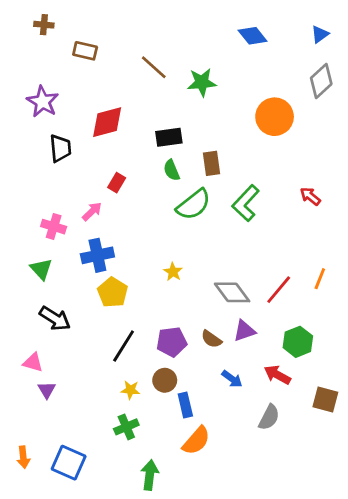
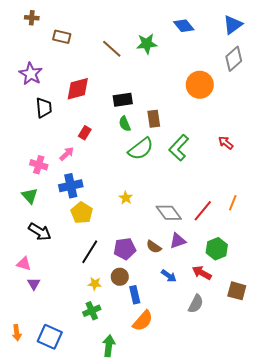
blue triangle: (320, 34) -> (233, 25), size x1.5
green star: (202, 82) -> (147, 44), moved

